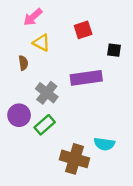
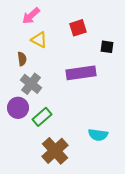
gray cross: (47, 93) -> (31, 84), moved
brown cross: (75, 159) -> (55, 151), moved, turned 32

